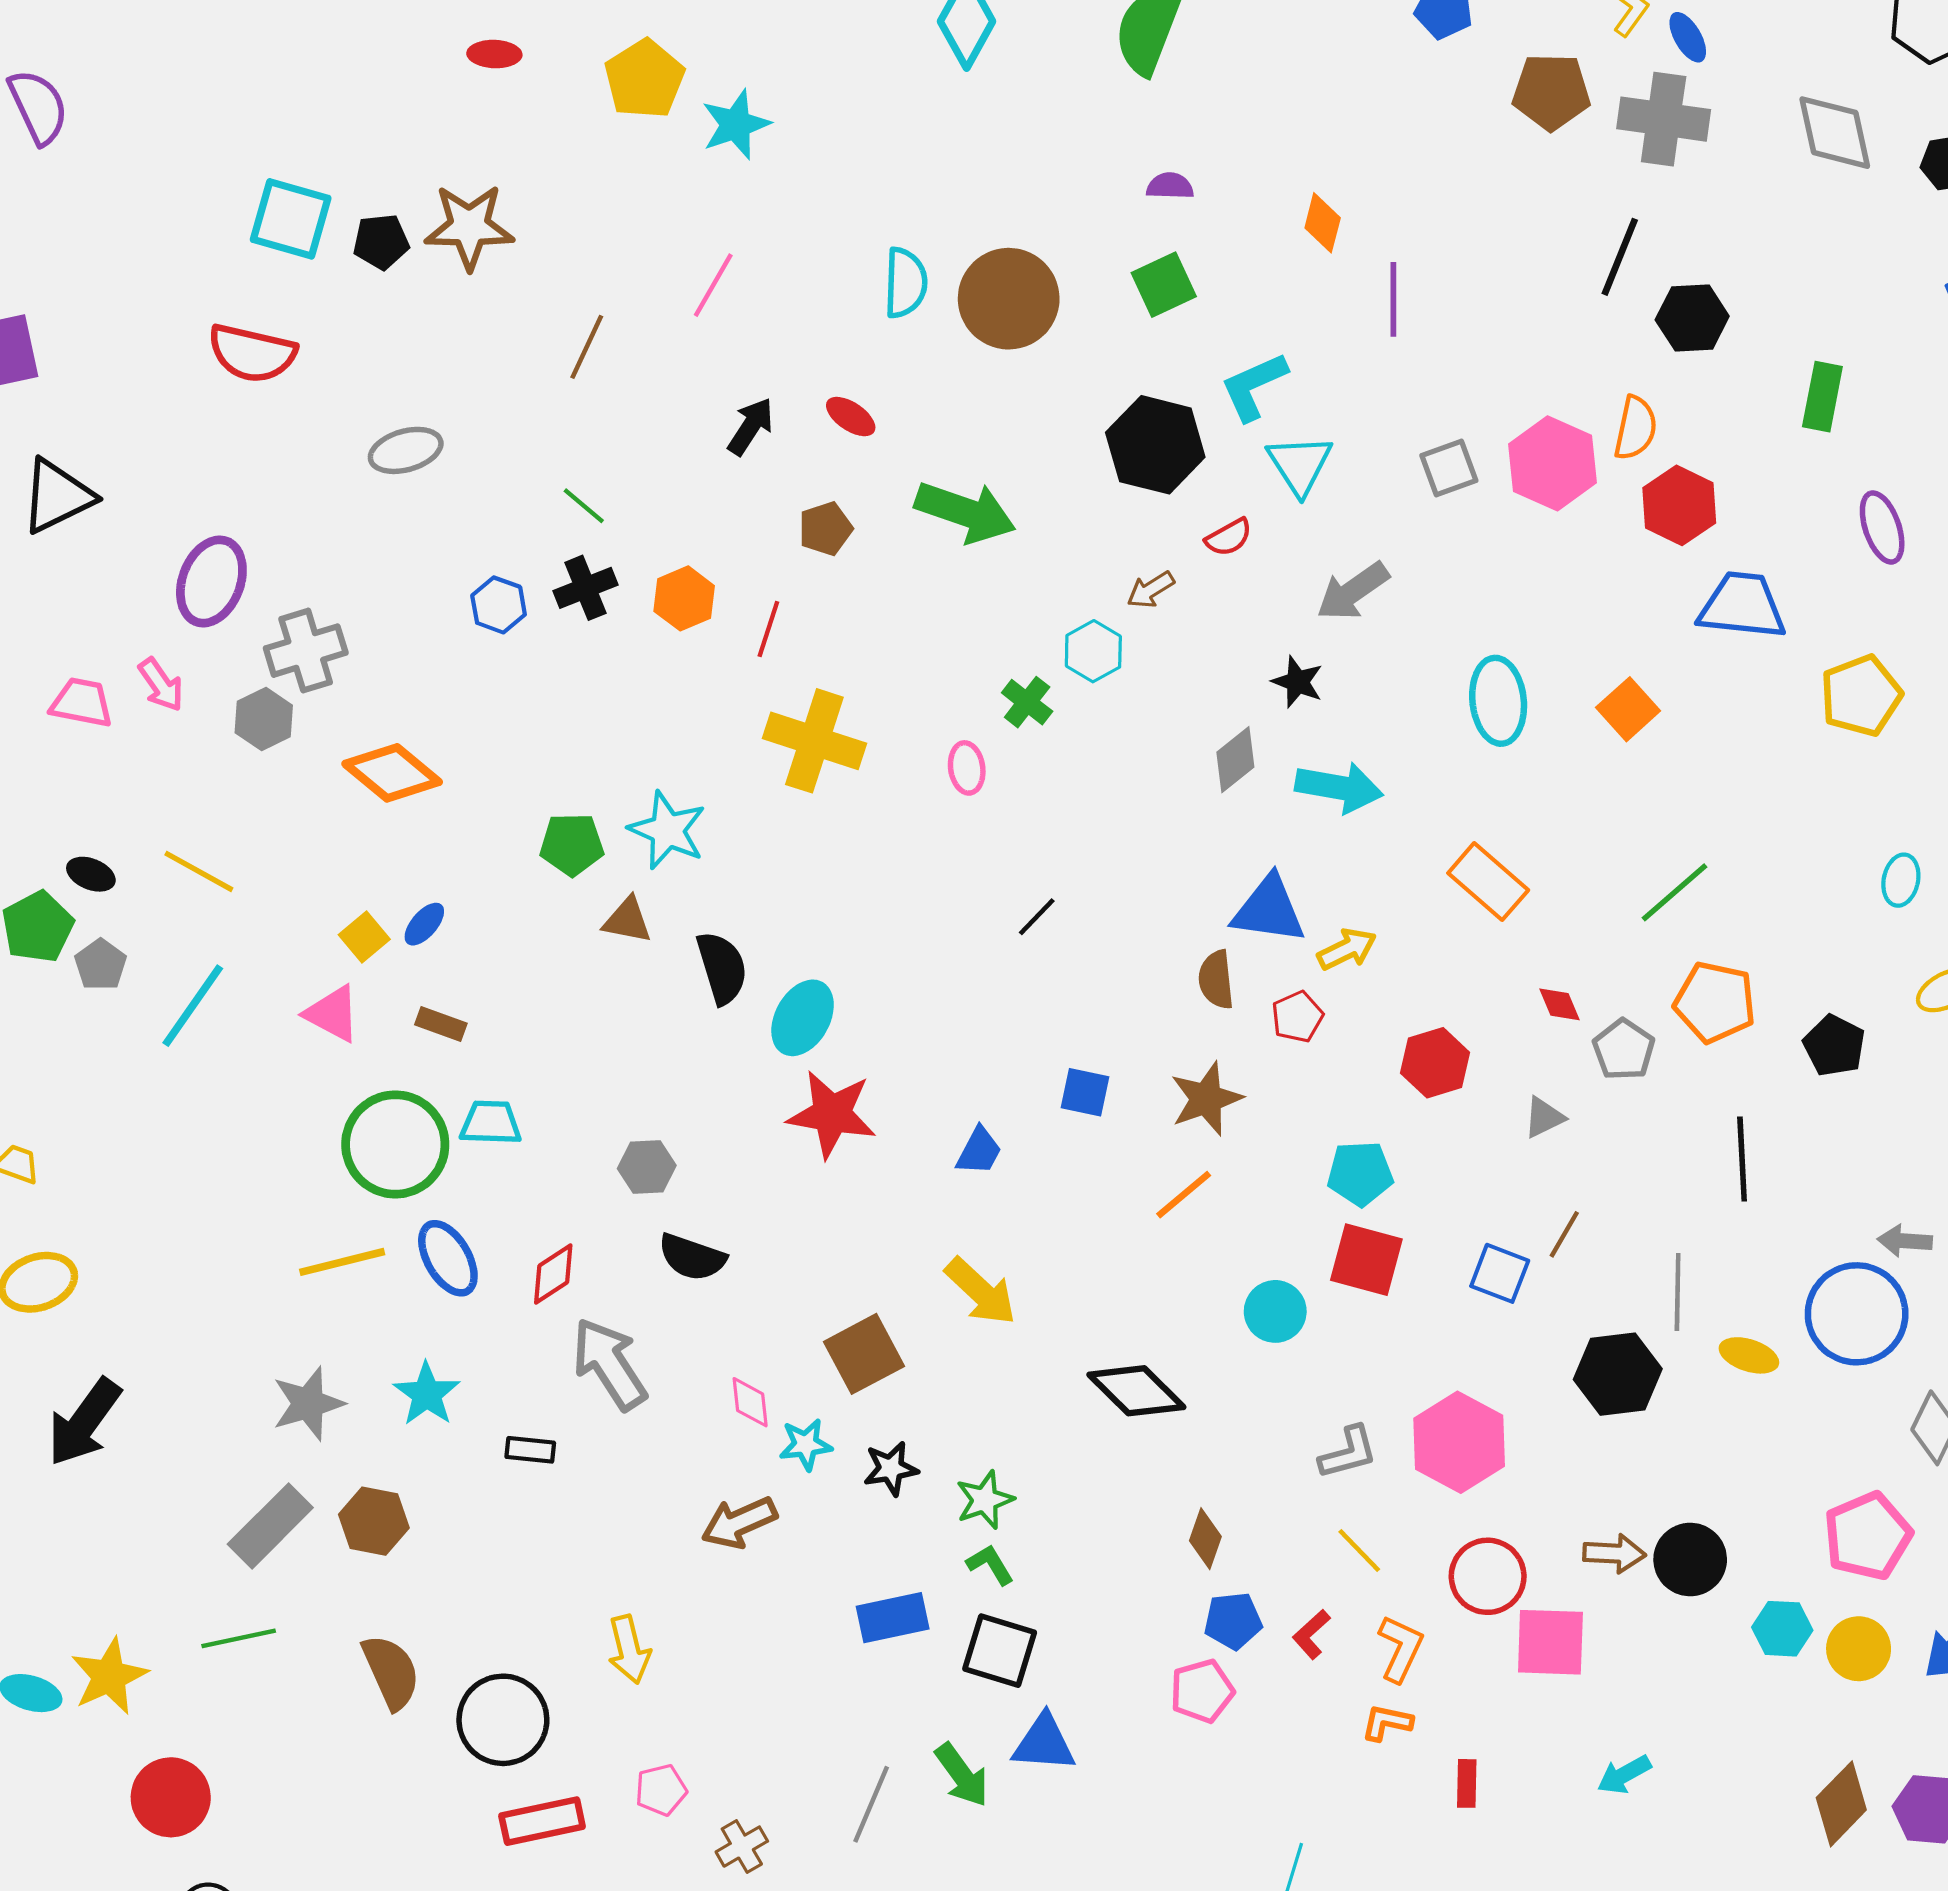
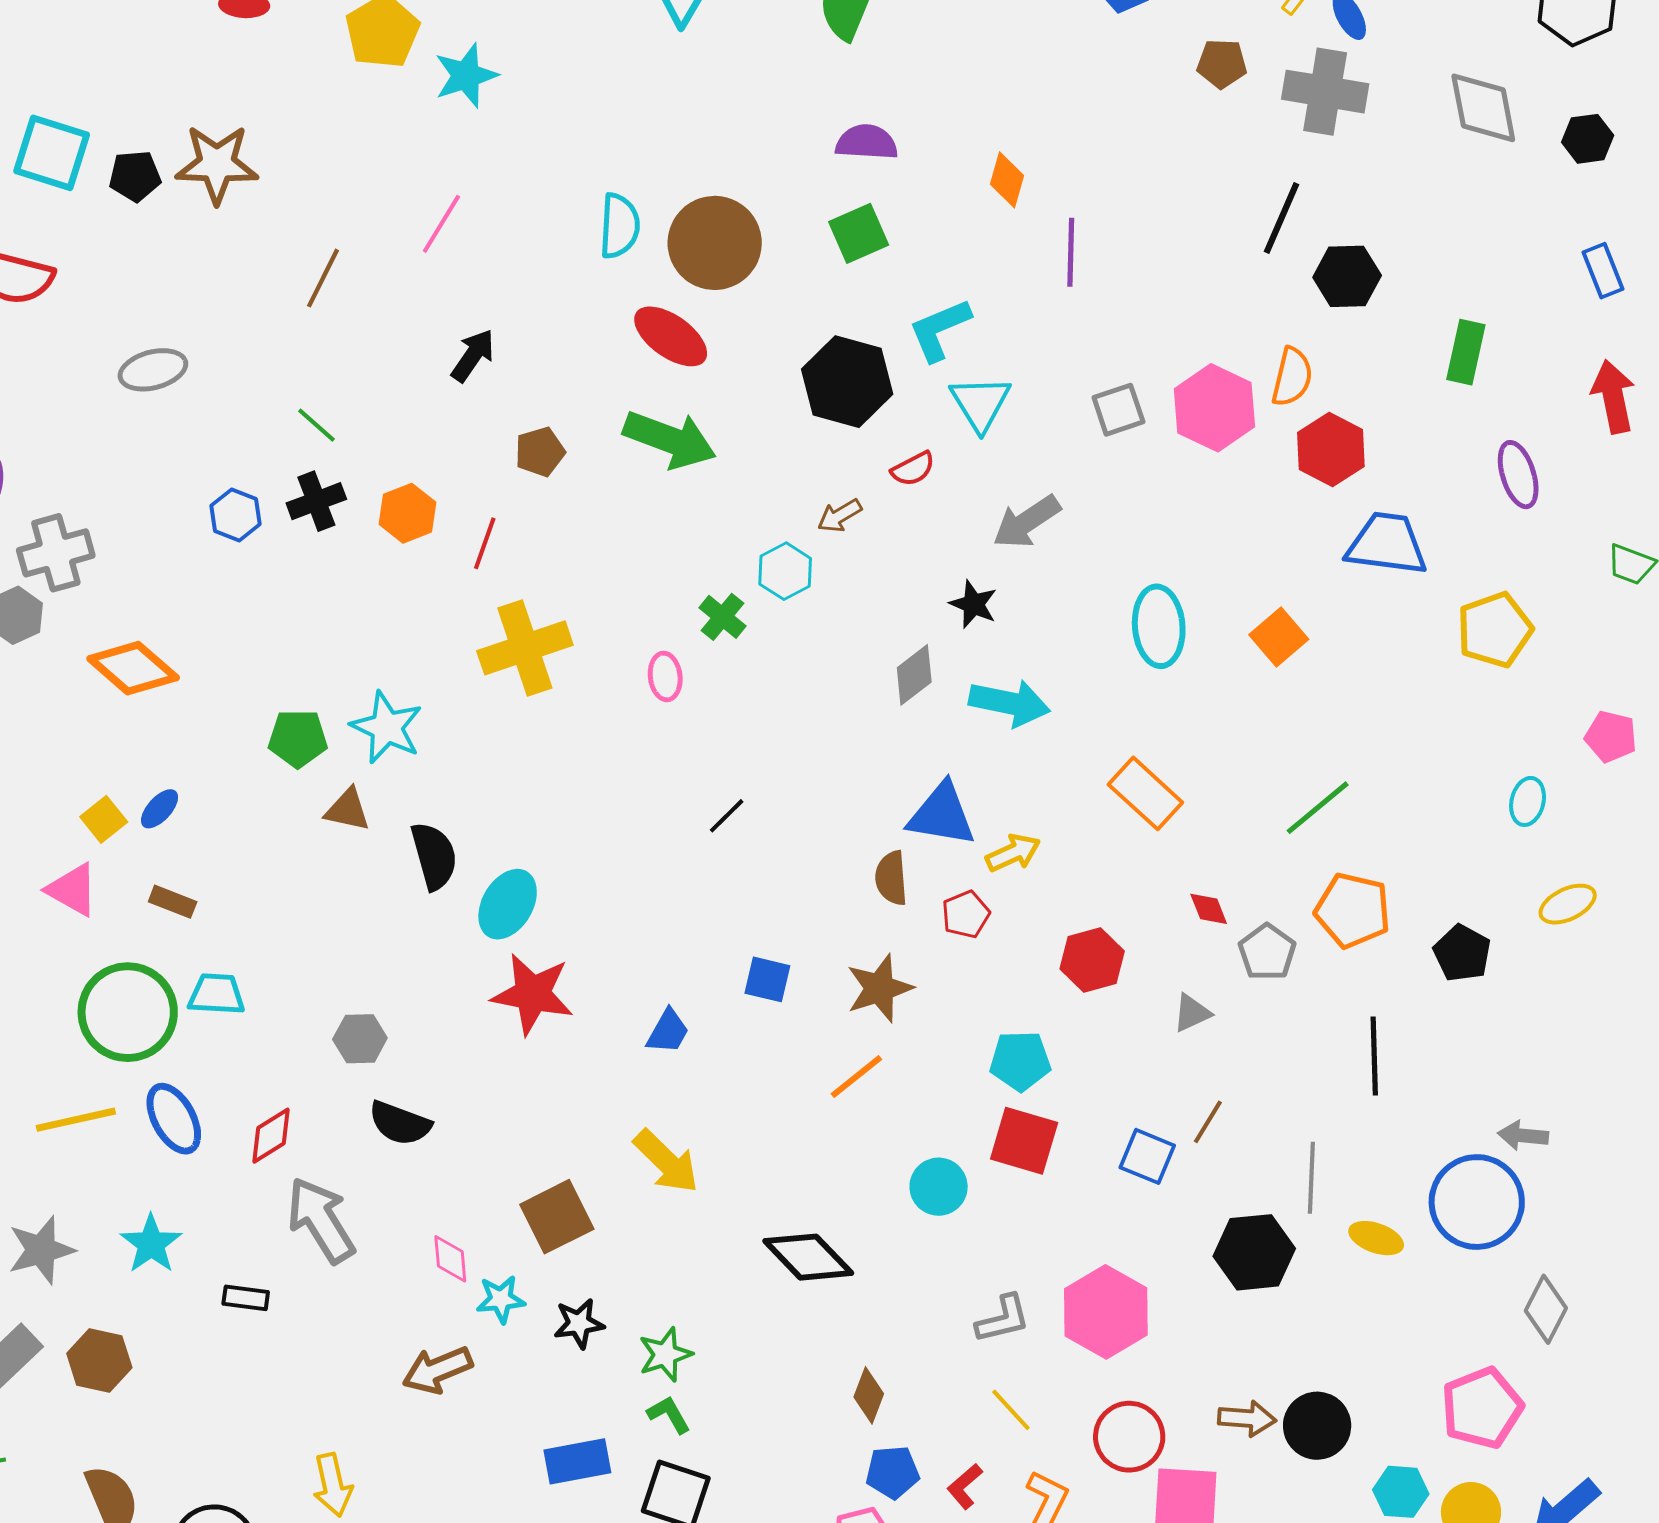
brown pentagon: (1551, 92) -> (1222, 64), size x0.7
purple semicircle: (1170, 186) -> (867, 142), size x1.4
red ellipse: (851, 417) -> (671, 336), moved, size x1.6
yellow cross: (814, 741) -> (525, 648), turned -38

